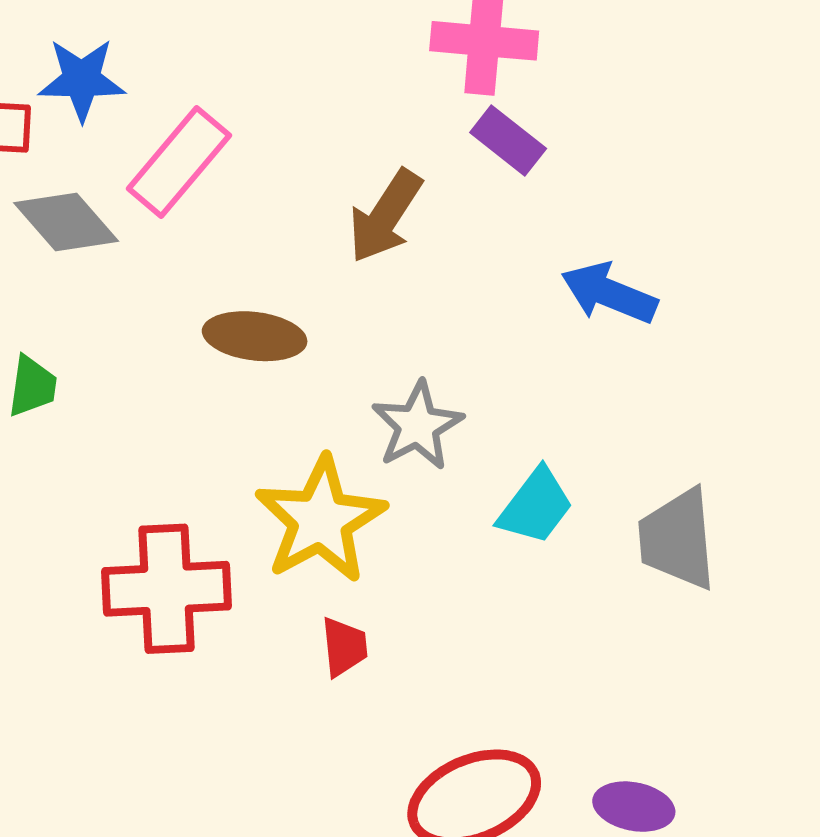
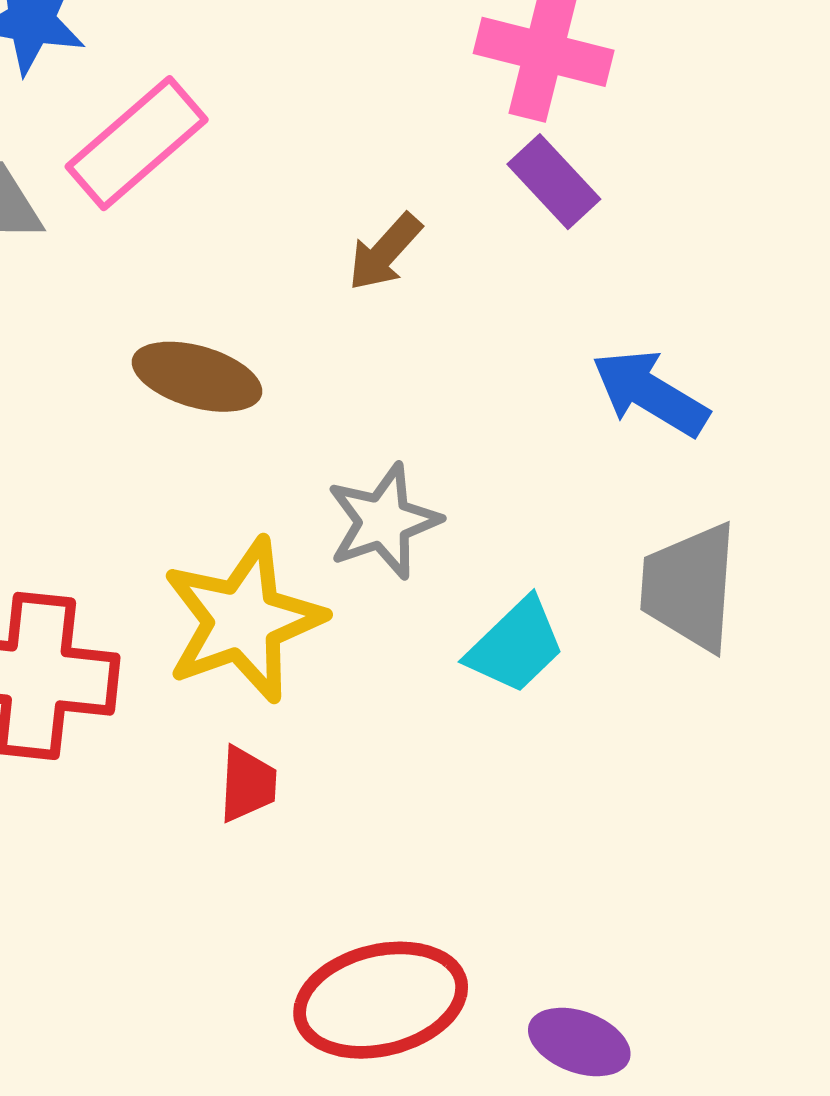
brown arrow: (385, 216) -> (385, 252), size x0.7
gray trapezoid: (677, 539) -> (690, 587), moved

